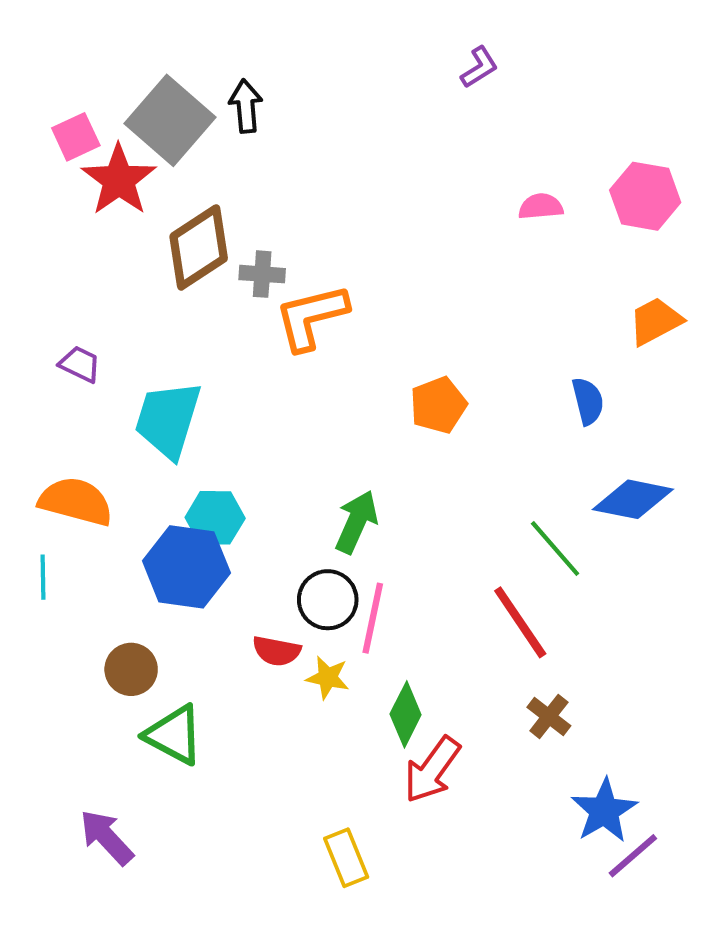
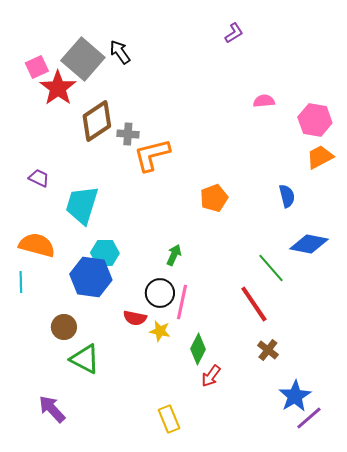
black arrow: (246, 106) -> (120, 52), turned -30
pink hexagon: (645, 196) -> (315, 120), moved
green arrow: (356, 522) -> (174, 255), size x0.7
red arrow: (432, 770) -> (211, 376), size x0.7

